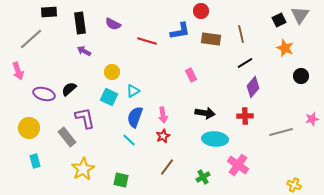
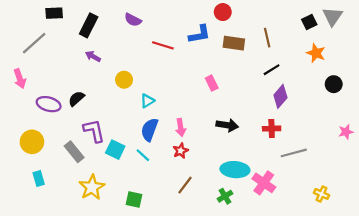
black rectangle: (80, 23) -> (89, 25), turned 35
purple semicircle: (113, 24) -> (133, 20), moved
cyan square: (109, 97) -> (115, 150), moved
gray line: (281, 132) -> (294, 153), moved
cyan ellipse: (215, 139) -> (235, 170), moved
yellow cross: (294, 185) -> (321, 194), moved

